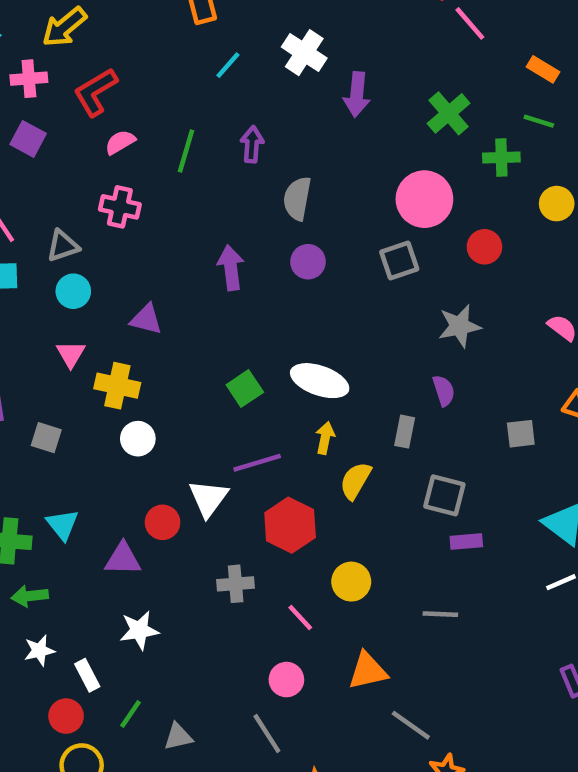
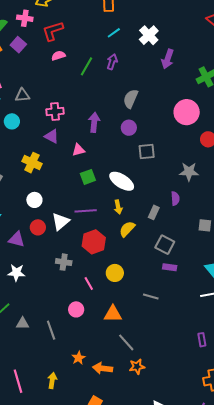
purple arrow: (252, 144) -> (112, 62), moved
pink cross: (120, 207) -> (55, 112), moved, turned -30
gray square: (399, 261) -> (147, 151), moved
cyan circle: (73, 291) -> (12, 121), moved
pink triangle: (71, 354) -> (78, 150), moved, turned 32
yellow arrow: (325, 438) -> (118, 207), turned 144
white circle: (138, 439) -> (34, 200), moved
gray line: (267, 733) -> (51, 330), moved

